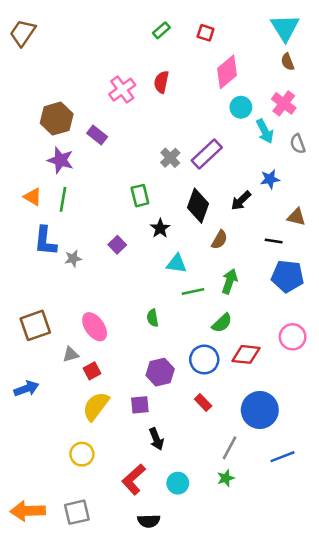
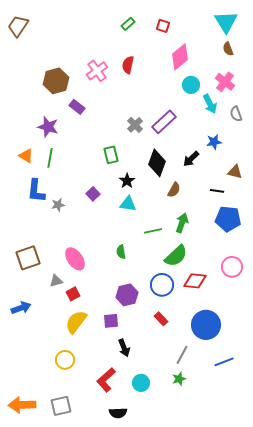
brown hexagon: (57, 119) -> (56, 81), moved
cyan triangle: (177, 264) -> (128, 204), moved
green semicircle: (222, 323) -> (176, 256), size x1.4

